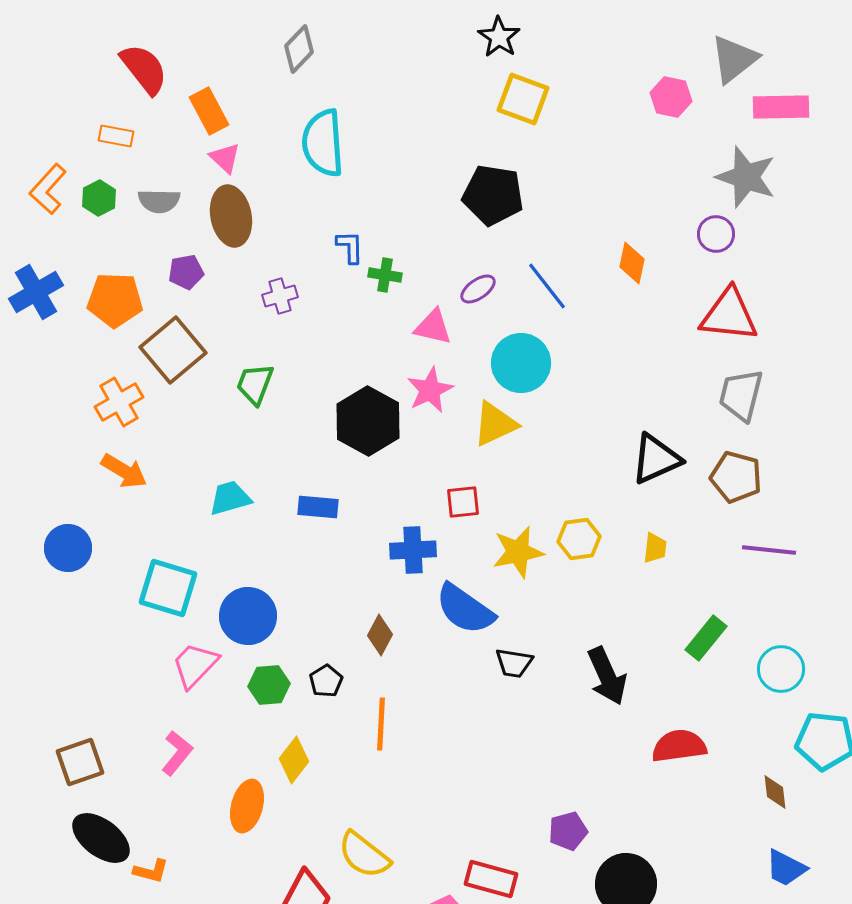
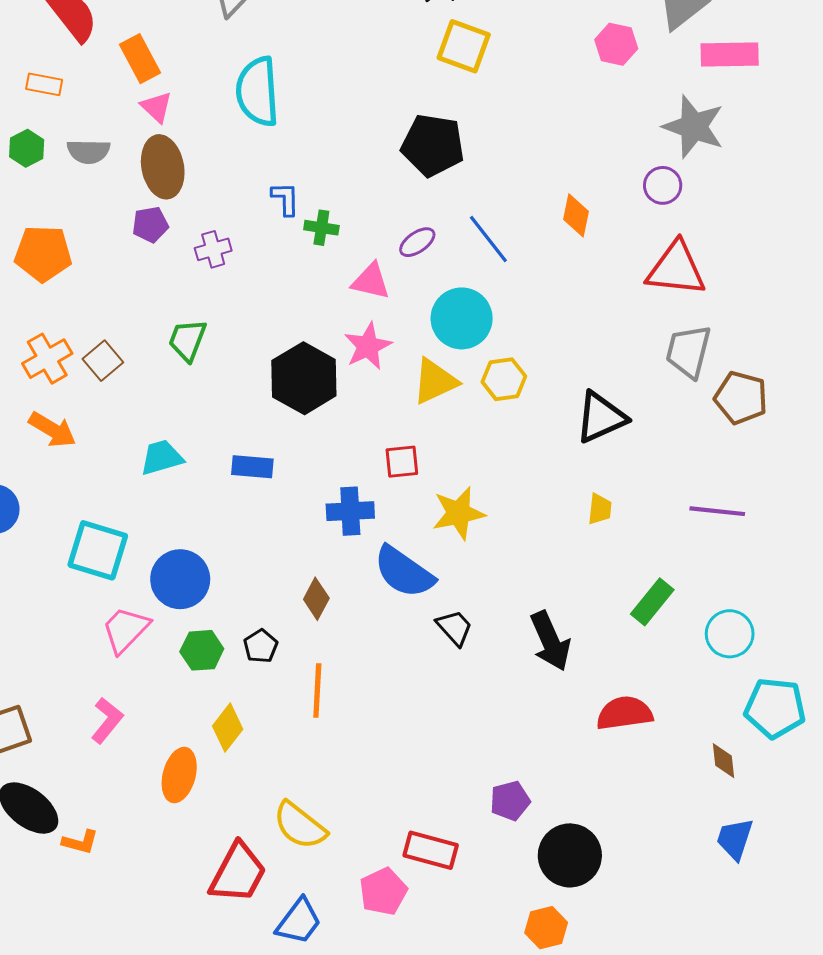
purple pentagon: (186, 272) -> (150, 225), moved
brown square: (173, 350) -> (103, 361), moved, size x0.6
brown pentagon: (736, 477) -> (741, 398), moved
yellow hexagon: (579, 539) -> (504, 379), moved
black trapezoid: (514, 663) -> (454, 628), turned -141
blue trapezoid: (786, 868) -> (735, 839), turned 81

